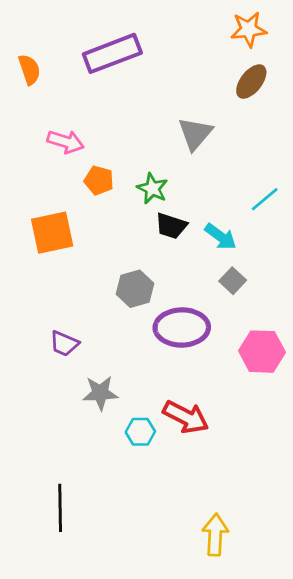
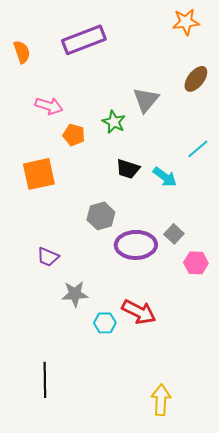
brown ellipse: (251, 82) -> (196, 79), moved
green star: (152, 188) -> (114, 122), moved
gray square: (233, 281) -> (174, 234), moved
pink hexagon: (262, 352) -> (196, 263), size x0.7

